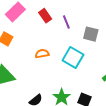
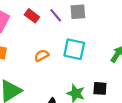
gray square: (91, 34) -> (78, 12), moved

